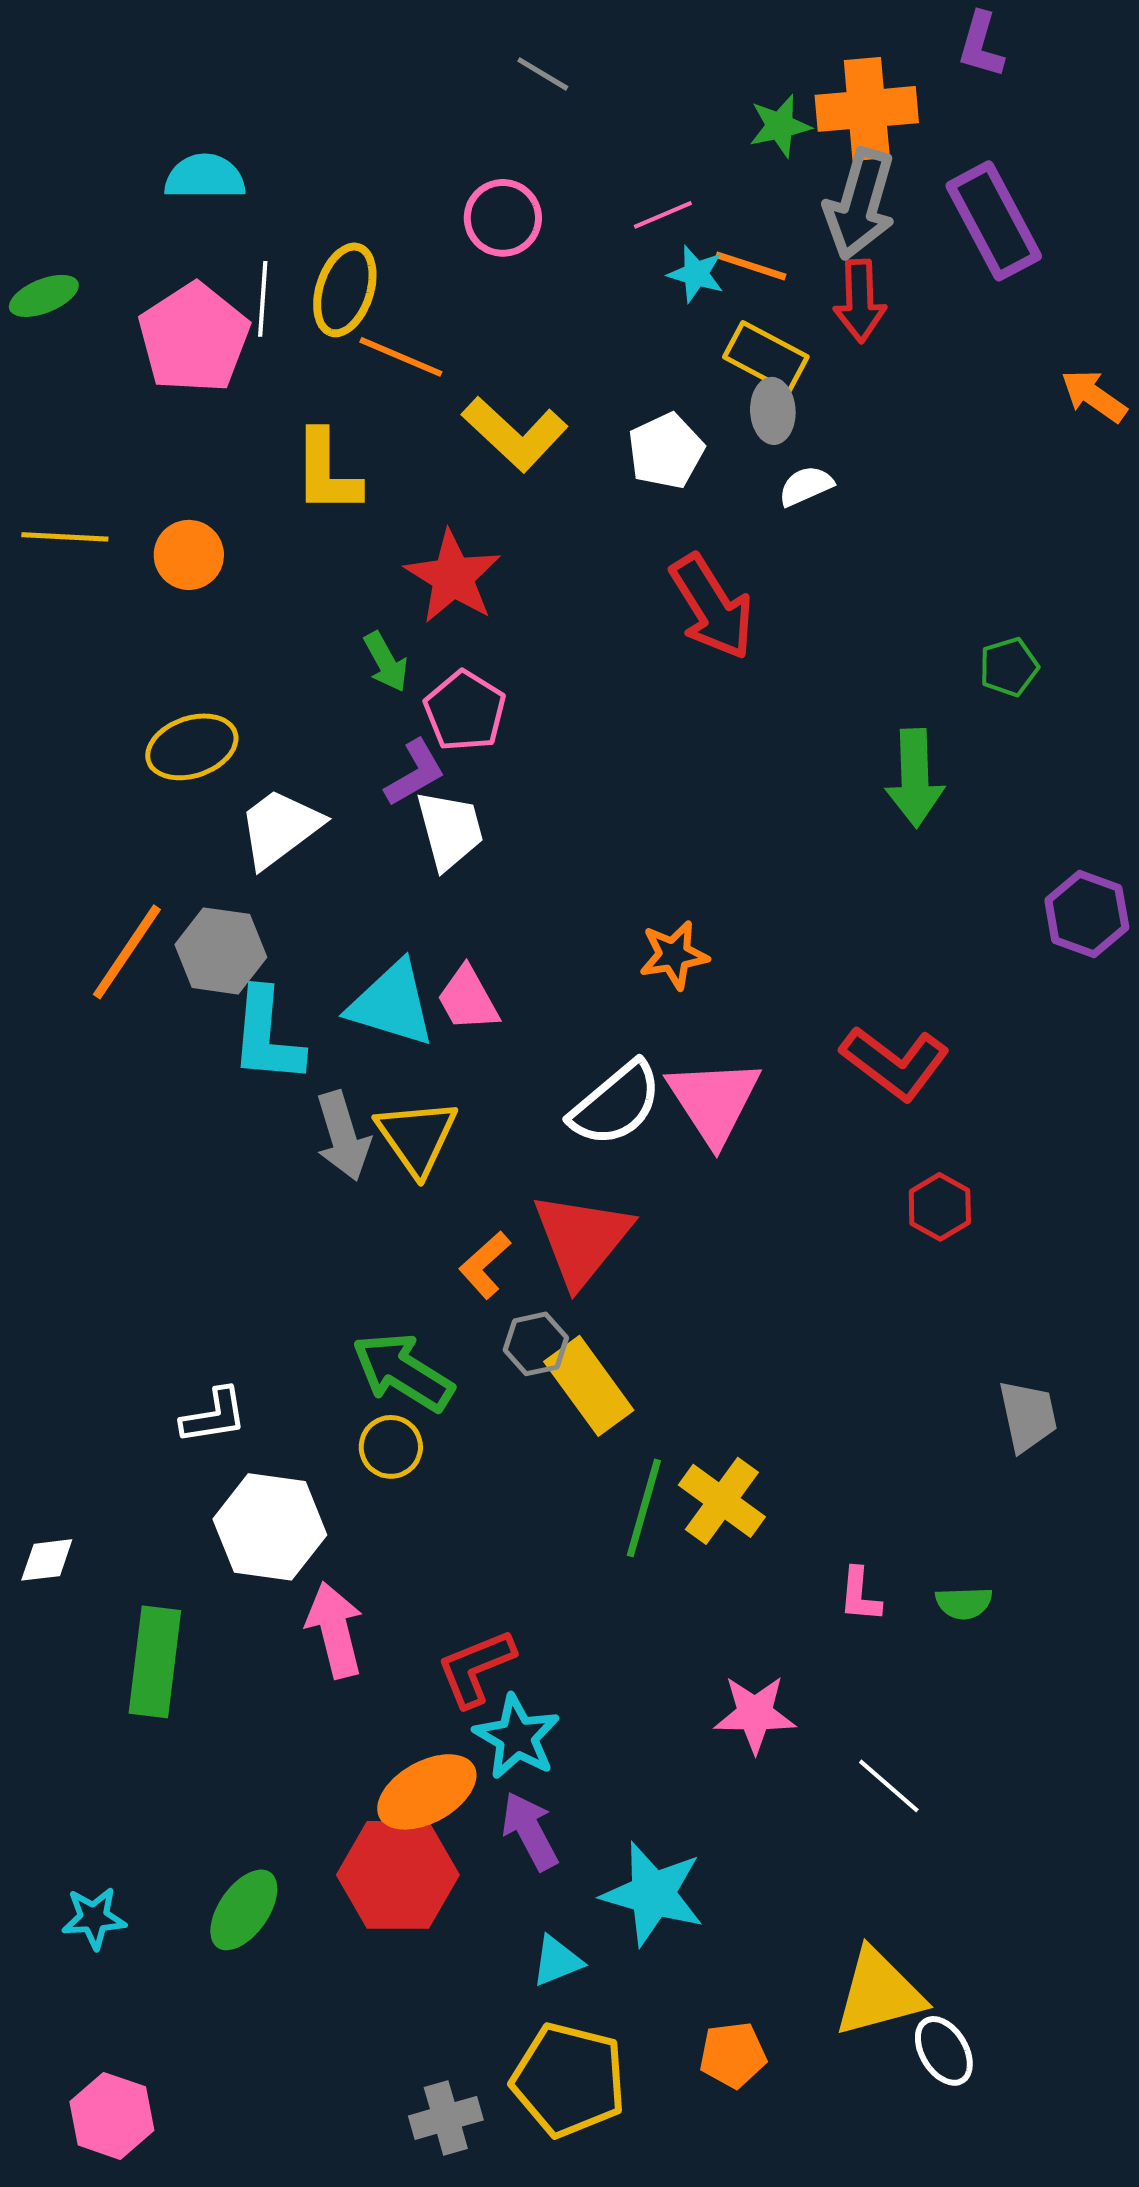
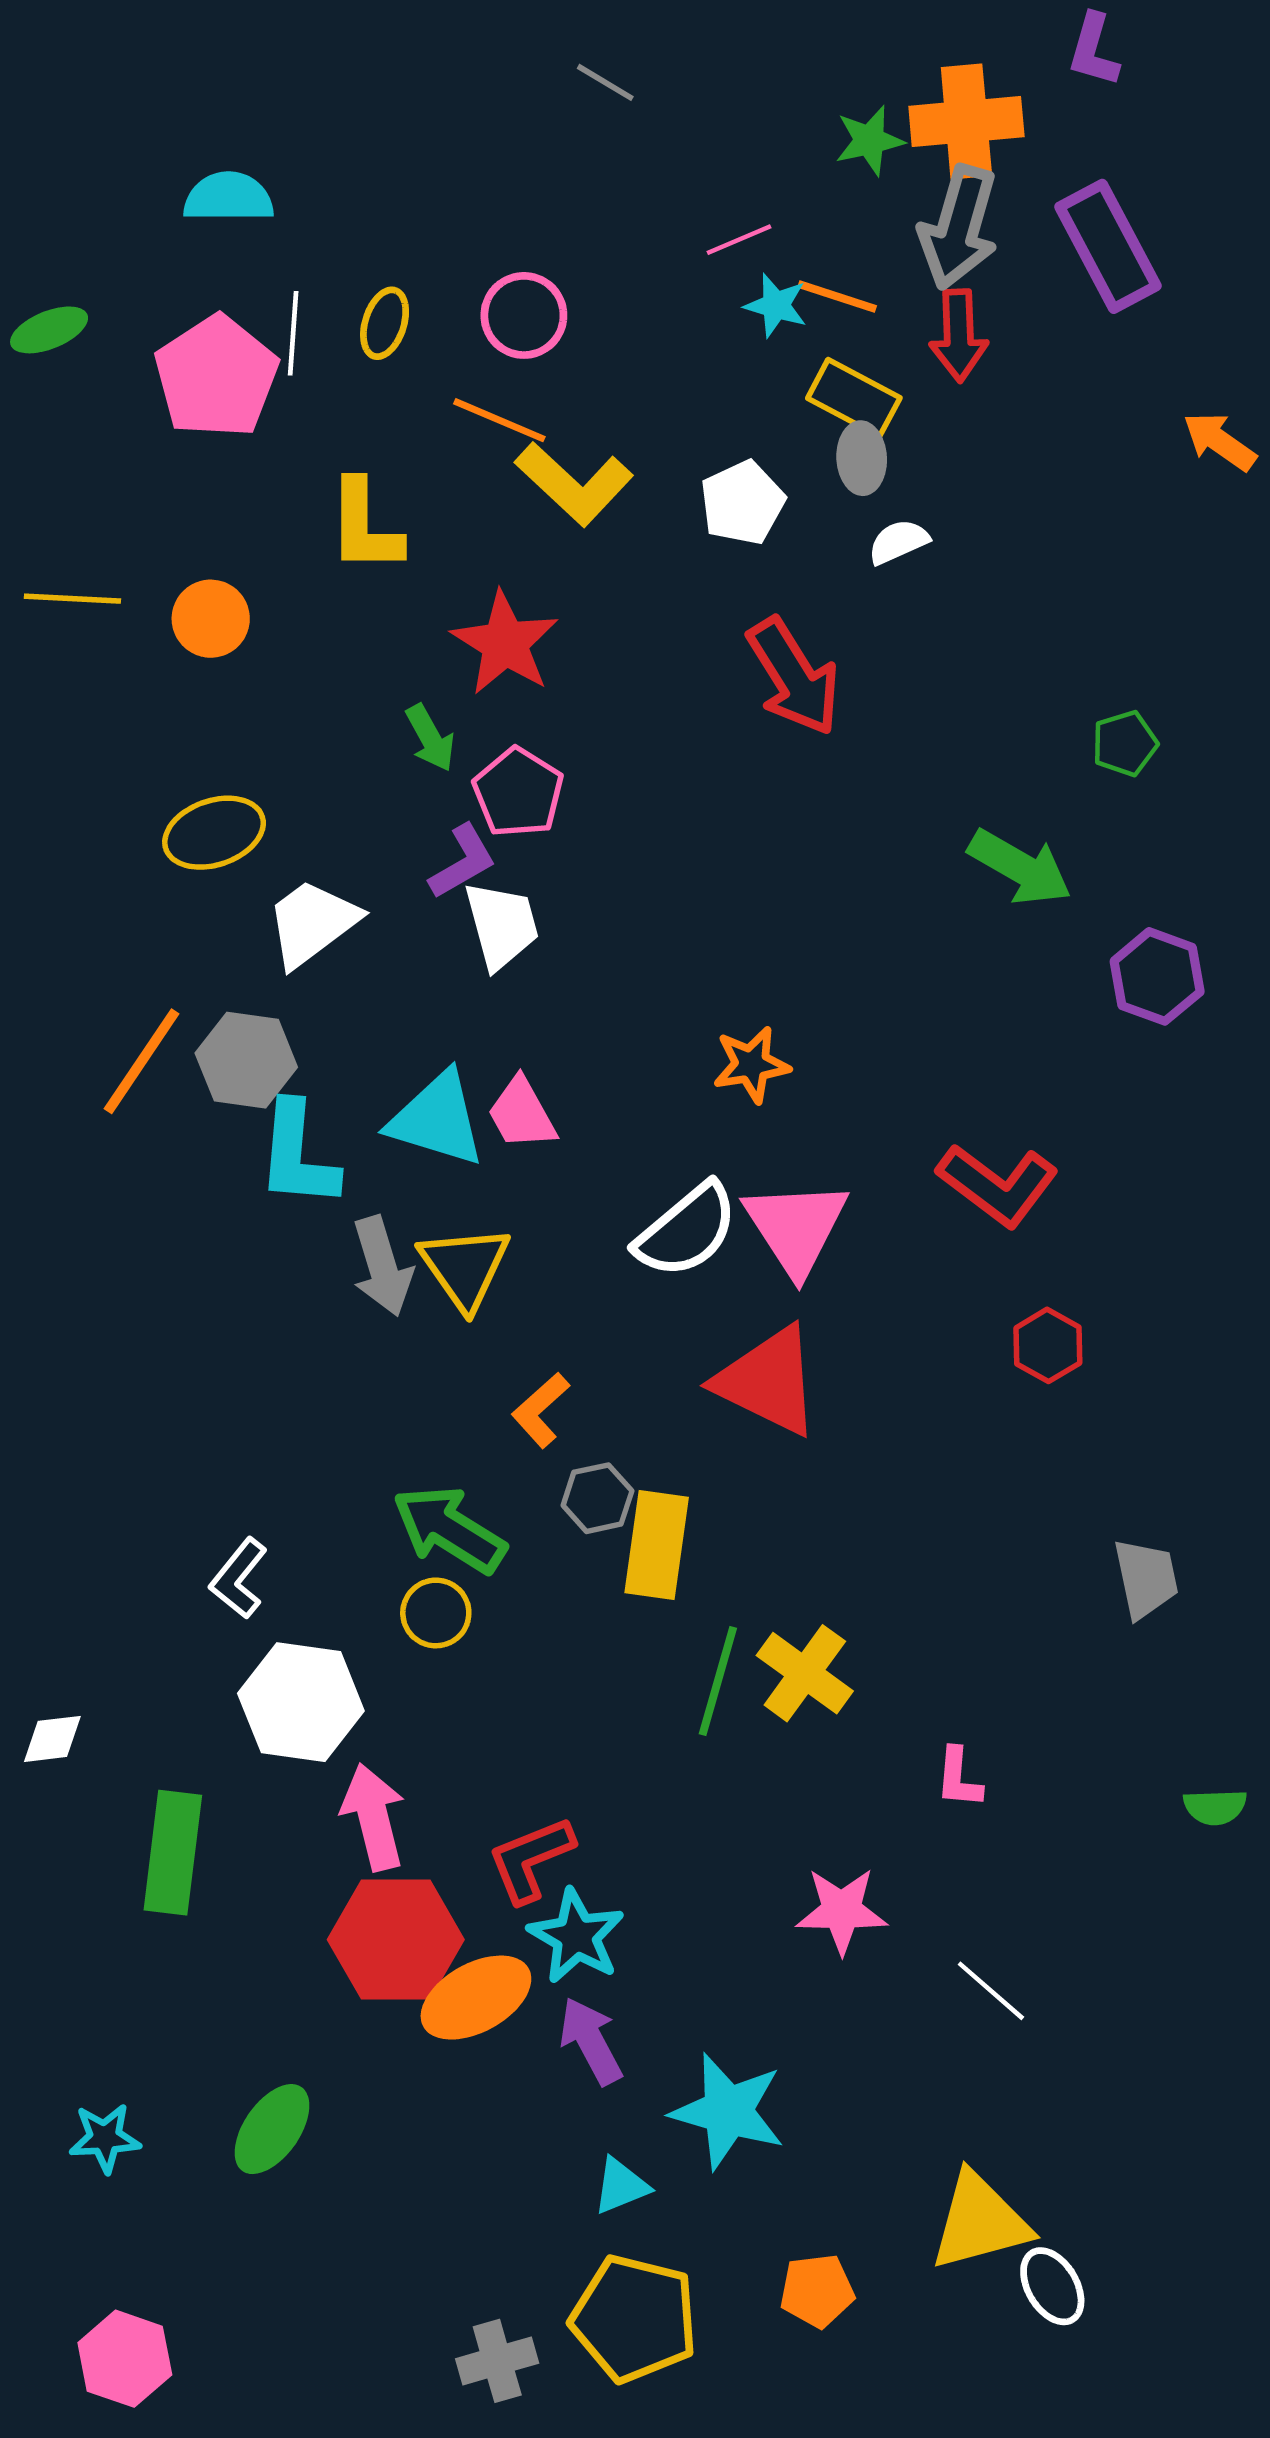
pink circle: (503, 218) -> (524, 315), moved
yellow ellipse: (345, 290) -> (385, 323), size x0.7
orange line: (401, 357) -> (499, 420), moved
green arrow: (915, 778) -> (1020, 867), turned -58
purple hexagon: (1087, 914) -> (1157, 976), moved
red triangle: (582, 1239) -> (768, 1381), moved, turned -43
yellow rectangle: (589, 1386) -> (657, 1545), turned 44
white L-shape: (214, 1416) -> (239, 1578), turned 138
green semicircle: (964, 1603) -> (1215, 1807), moved
red hexagon: (398, 1875) -> (396, 1940), moved

